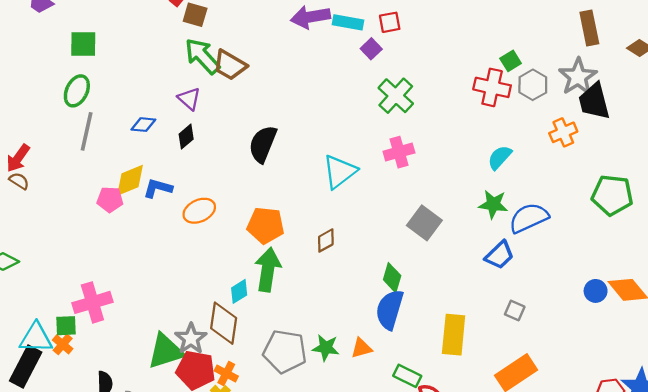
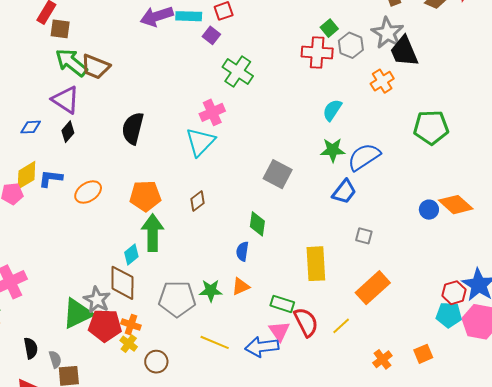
purple triangle: (189, 99) -> (66, 100), size x1.4
pink cross: (399, 152) -> (212, 112), moved
blue semicircle: (390, 310) -> (242, 251), moved, size x0.6

